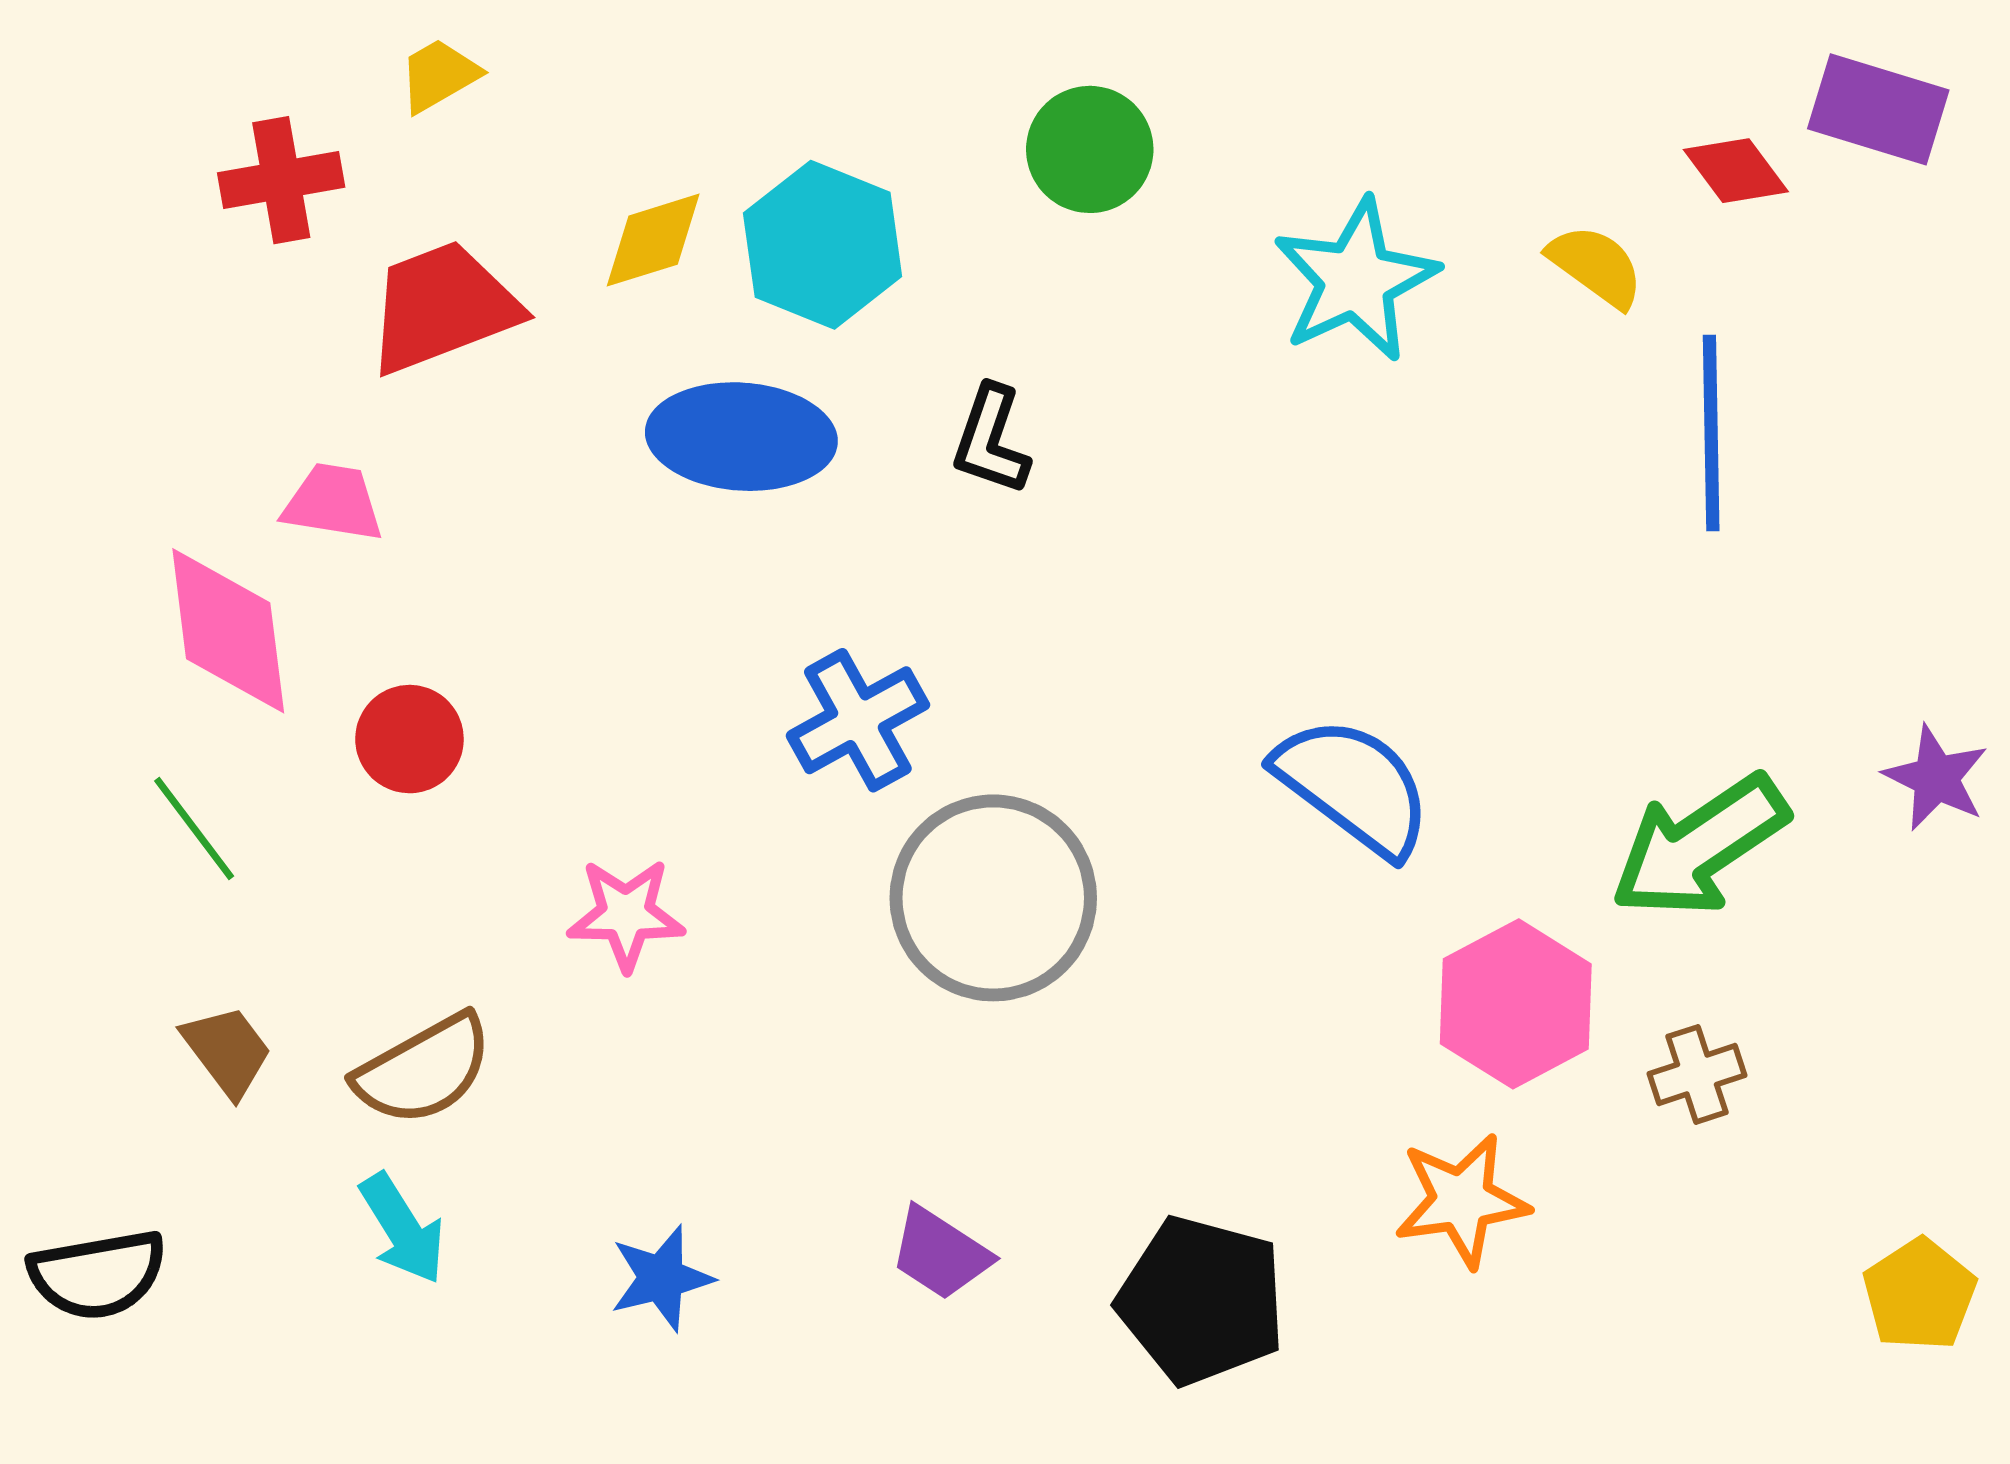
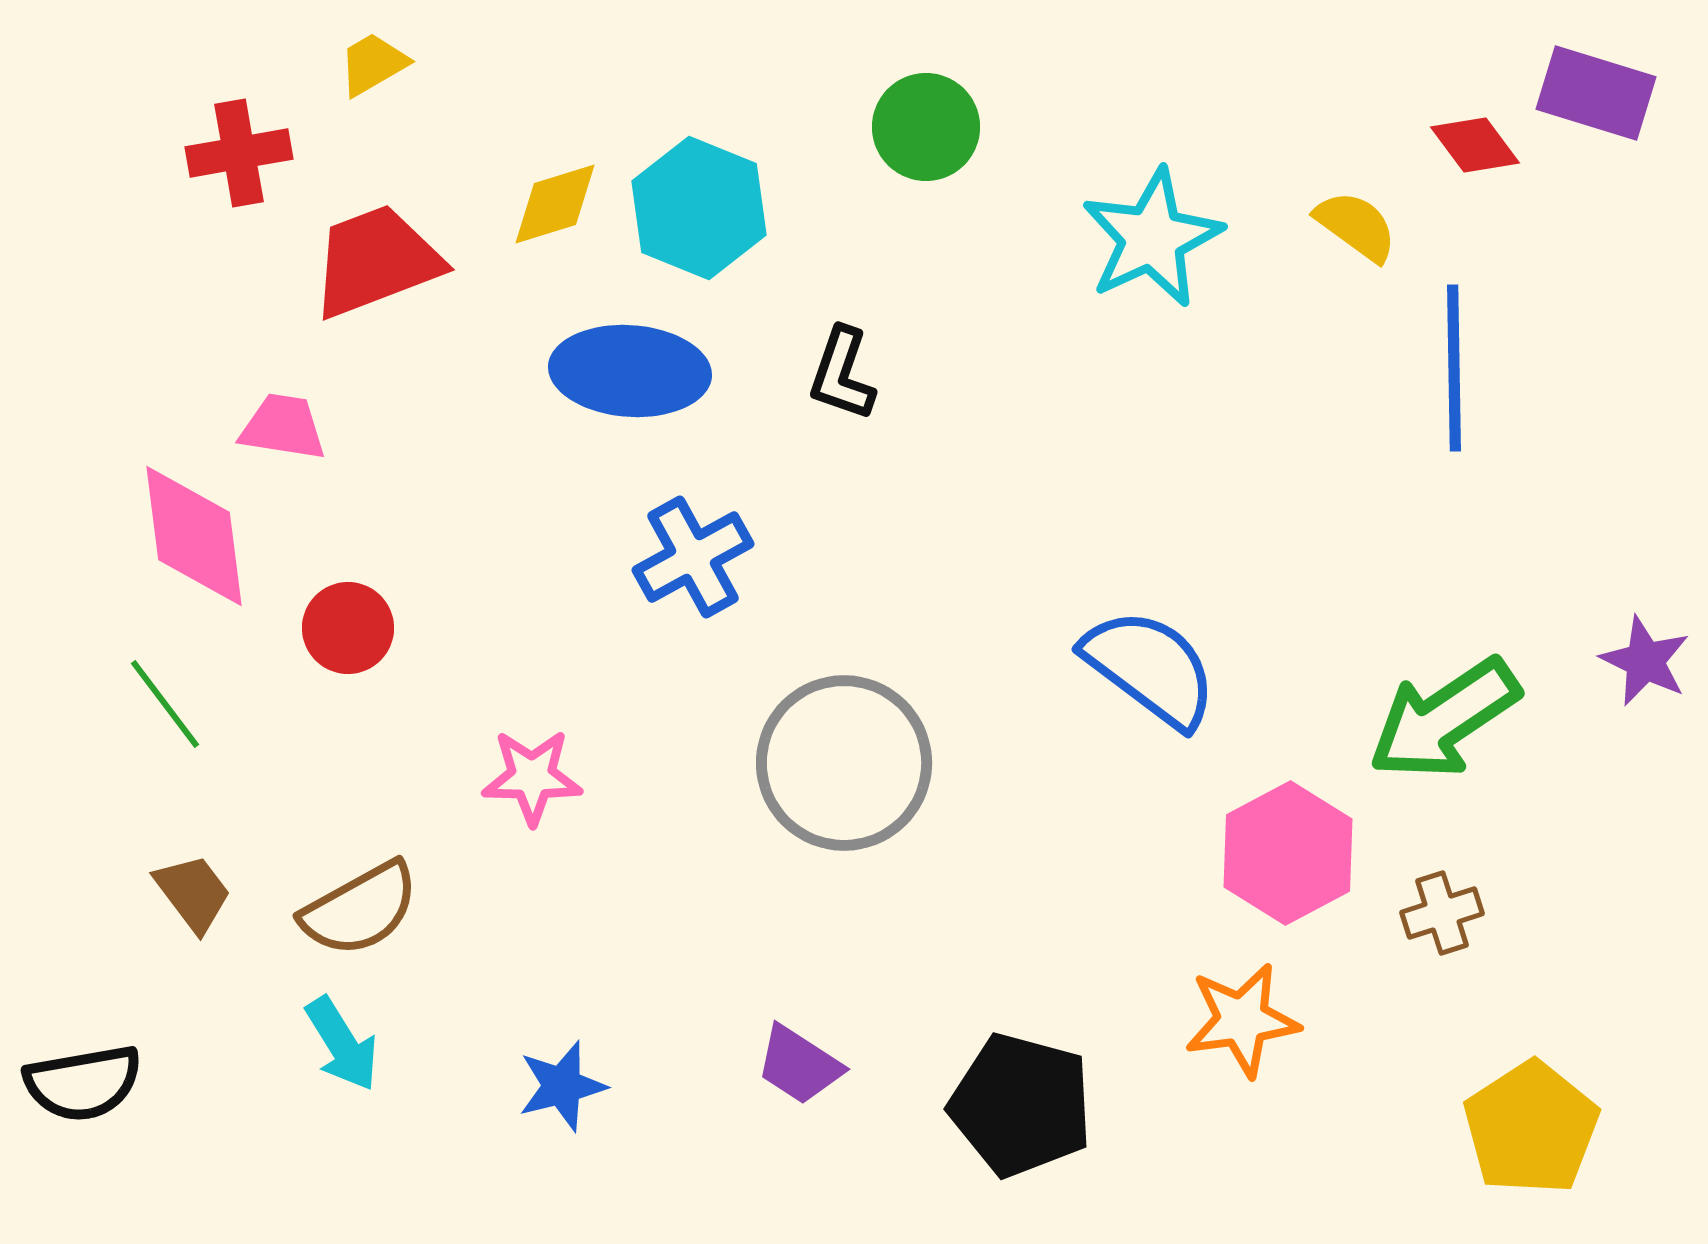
blue cross: (858, 720) -> (693, 557), moved
yellow pentagon: (1919, 1295) -> (1531, 1128), moved, size x1.4

